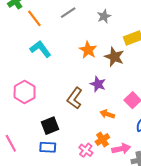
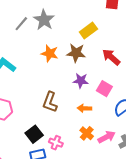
gray star: (104, 16) -> (44, 20), moved, size x1.5
purple star: (98, 84) -> (81, 81), moved
pink cross: (86, 150) -> (56, 143), moved

